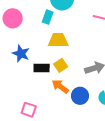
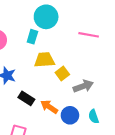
yellow square: (61, 65) -> (62, 74), moved
black rectangle: (42, 68) -> (26, 98), moved, turned 35

